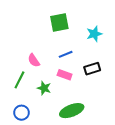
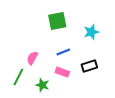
pink semicircle: (34, 60) -> (32, 58), turned 64

